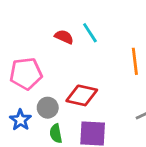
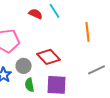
red diamond: (82, 95) -> (49, 57), turned 35

